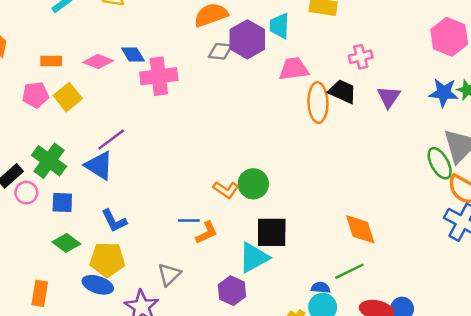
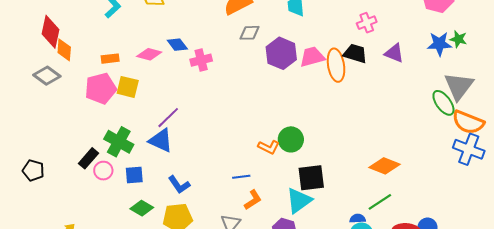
purple hexagon: (247, 39) -> (281, 53), moved
pink trapezoid: (294, 69) -> (312, 57), moved
pink cross: (159, 76) -> (201, 60), size x0.7
pink pentagon: (35, 95) -> (101, 88), size x1.4
yellow square: (68, 97) -> (128, 87), turned -30
purple triangle: (389, 97) -> (394, 53), turned -35
orange diamond: (360, 229) -> (384, 166), turned -44
orange L-shape: (207, 233) -> (253, 200), moved

